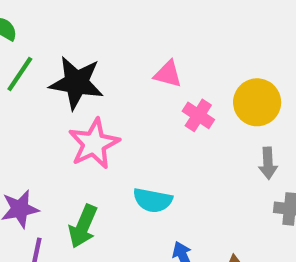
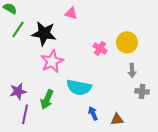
pink triangle: (168, 74) -> (71, 13), moved
cyan semicircle: (153, 200) -> (79, 87), size x1.4

